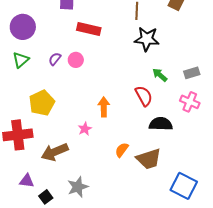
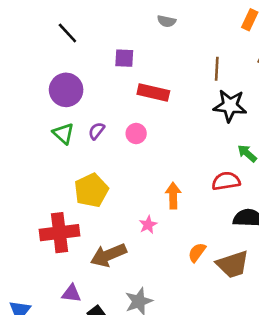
purple semicircle: (55, 59) -> (96, 131), moved
green triangle: (21, 60) -> (63, 133), turned -36
red semicircle: (144, 96) -> (226, 181), turned -70

